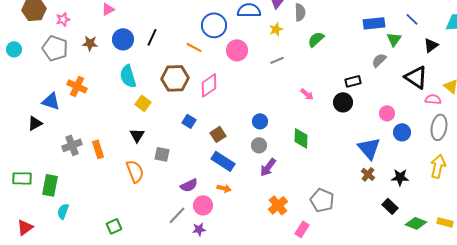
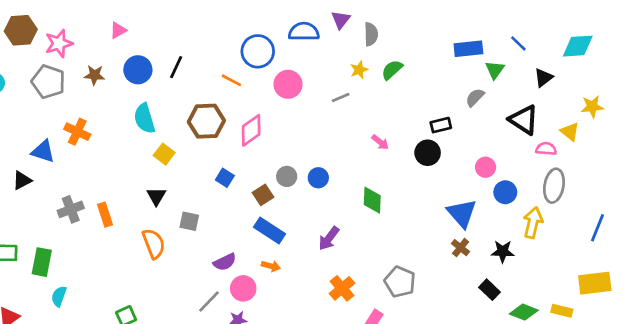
pink star: (63, 19) -> (59, 43), size x1.5
yellow star: (276, 29) -> (359, 70), moved
gray circle: (259, 145) -> (287, 176), moved
yellow arrow: (438, 166) -> (533, 223), moved

